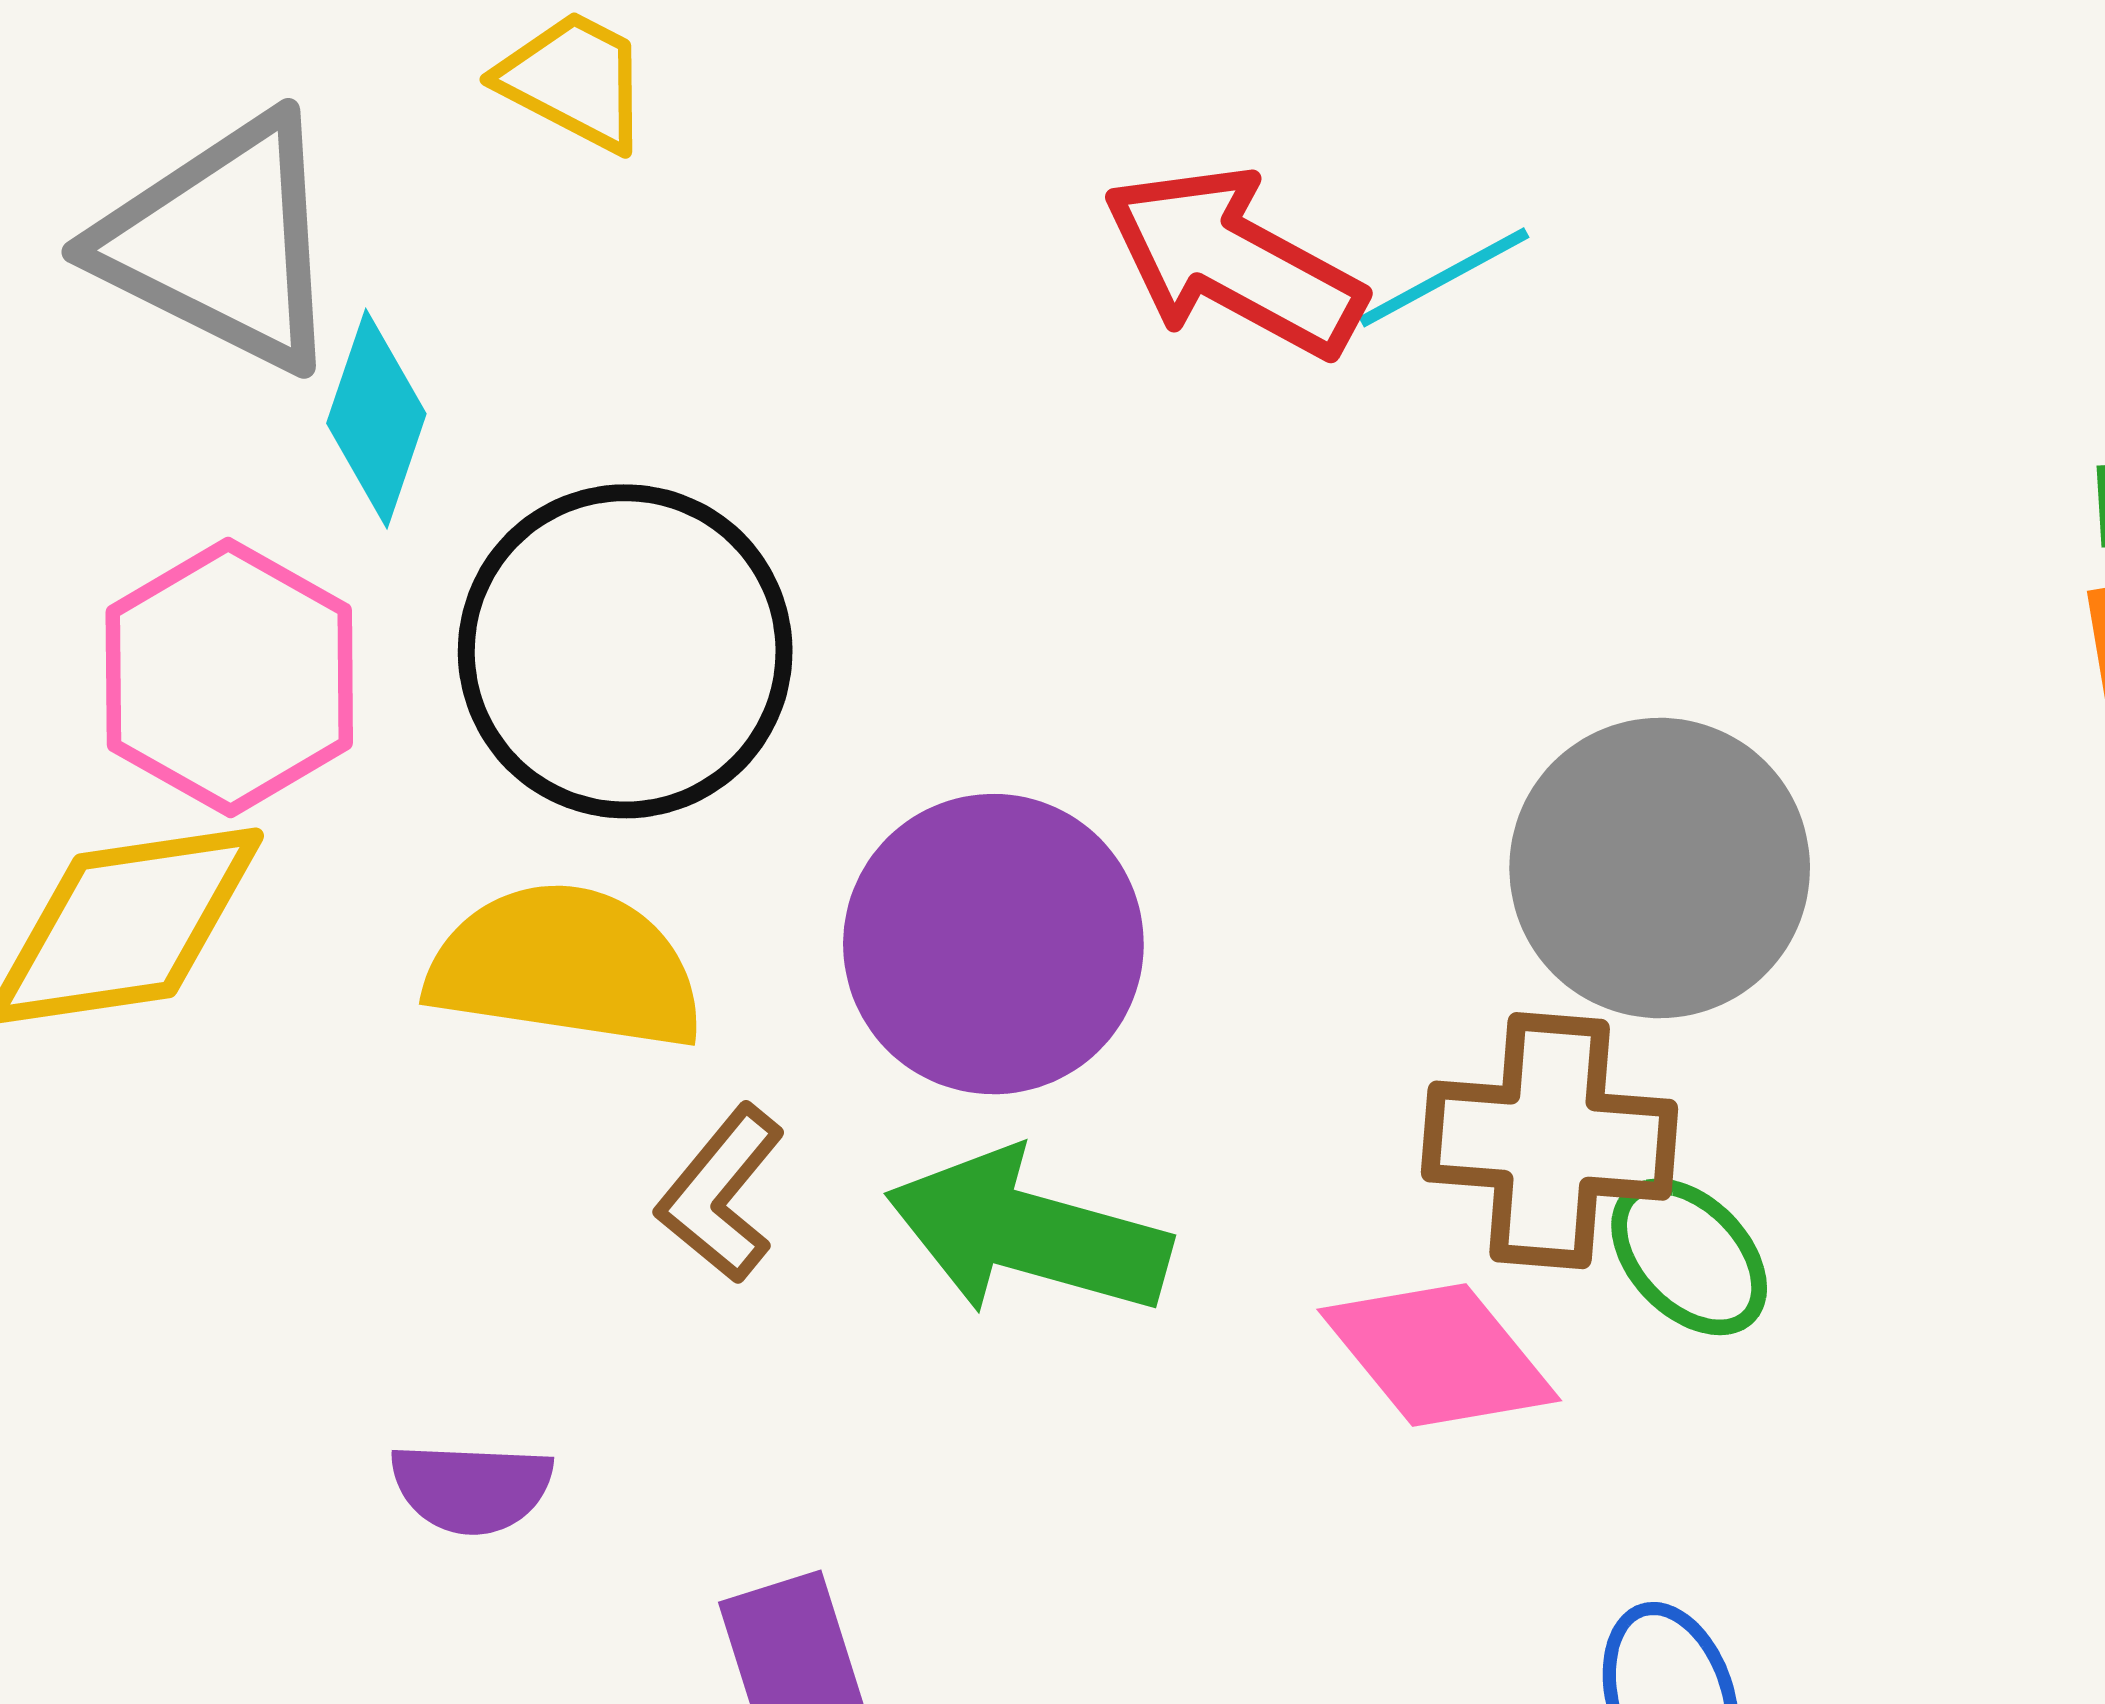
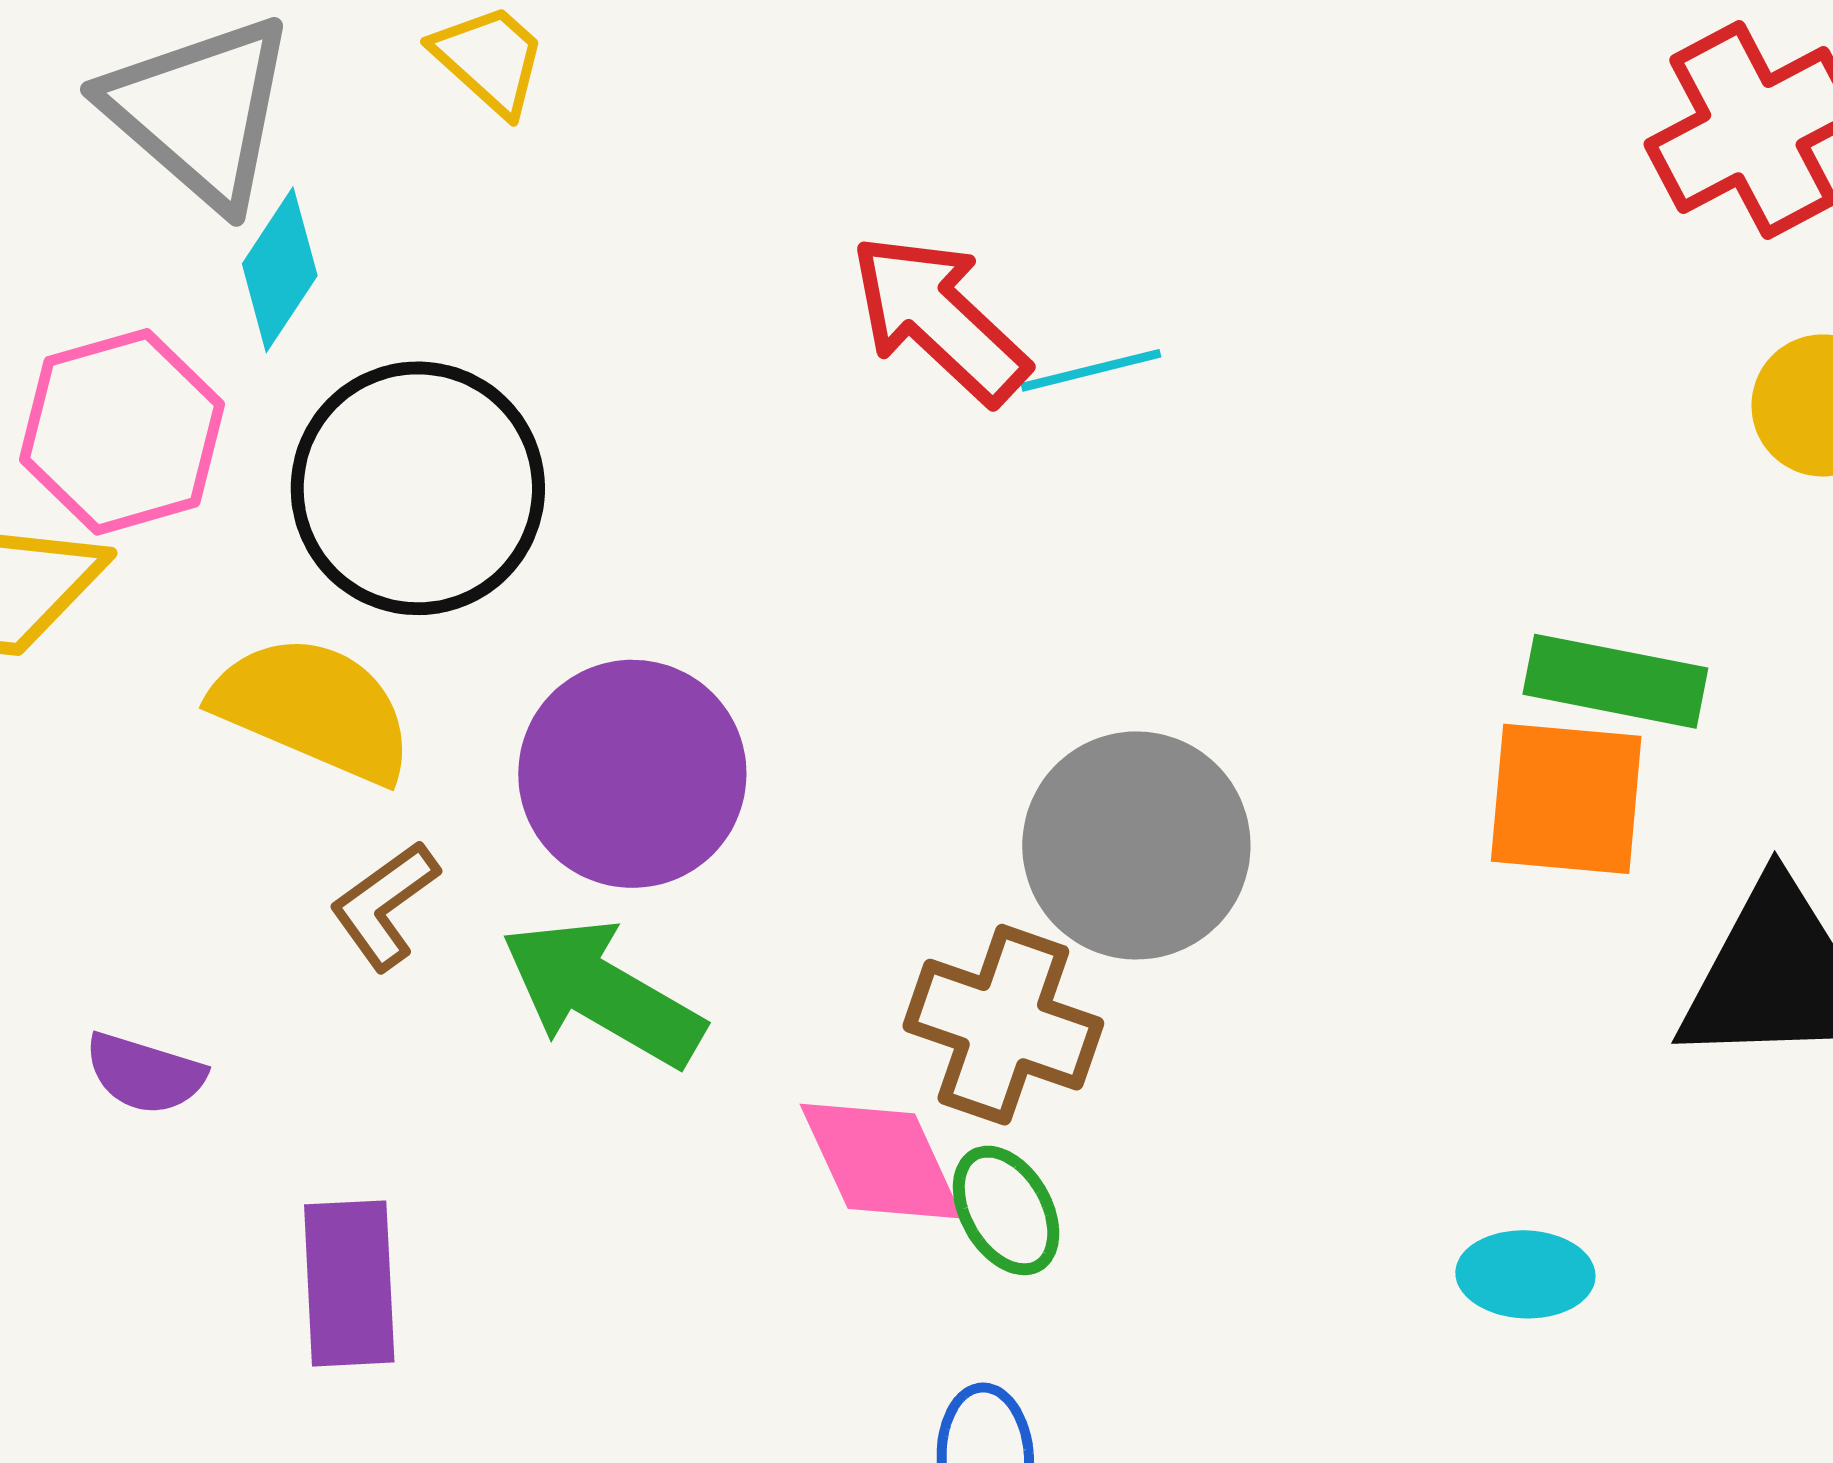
green ellipse: (1689, 1257) -> (1006, 1210), moved

